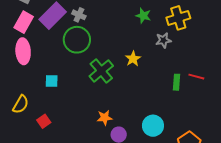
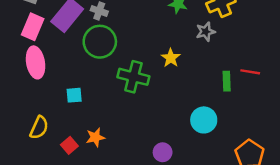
green cross: (101, 71) -> (133, 77), turned -30
orange star: (105, 118) -> (95, 137), moved
cyan circle: (153, 126) -> (204, 120), moved

